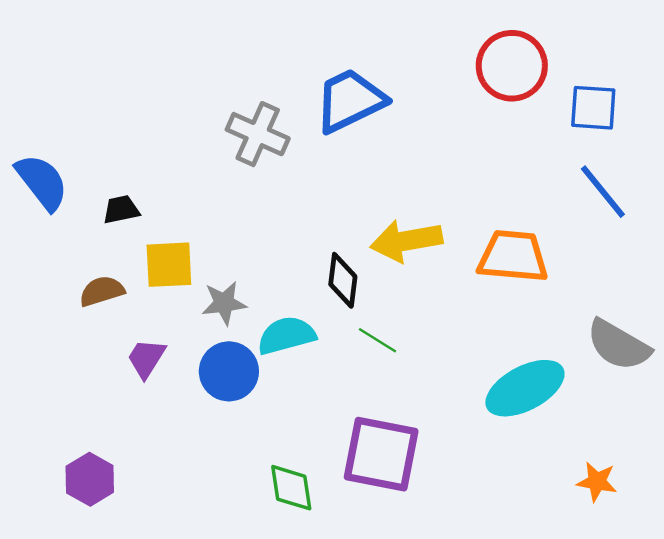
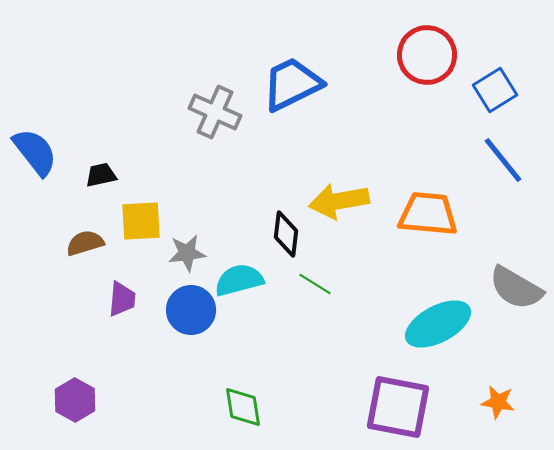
blue square: (593, 108) -> (495, 90), turned -36
purple trapezoid: (146, 358) -> (122, 299), turned 153
purple square: (381, 454) -> (398, 407), moved

